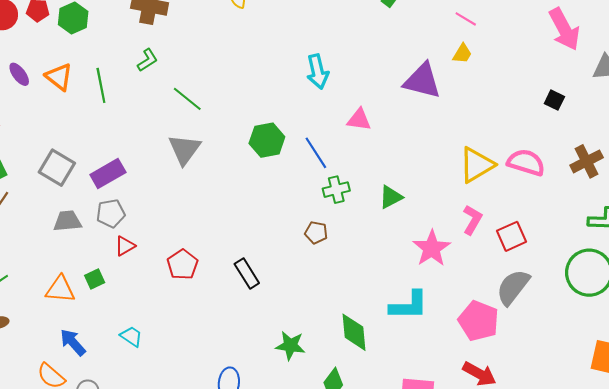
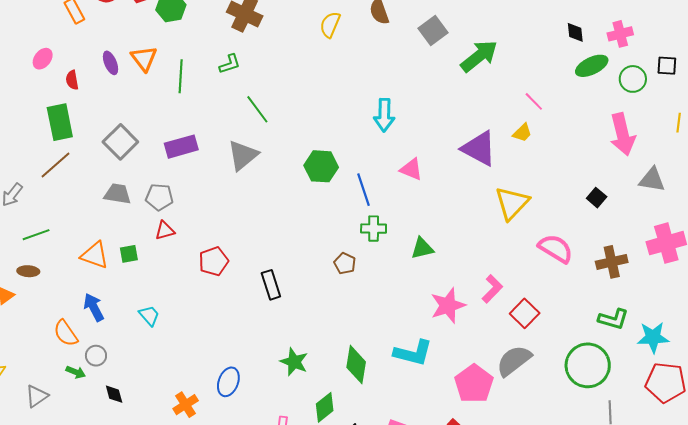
purple ellipse: (19, 74) -> (111, 63), moved
yellow triangle: (477, 165) -> (512, 203), moved, turned -30
purple rectangle: (108, 173) -> (181, 147), moved
red square: (511, 236) -> (525, 313), turned -36

